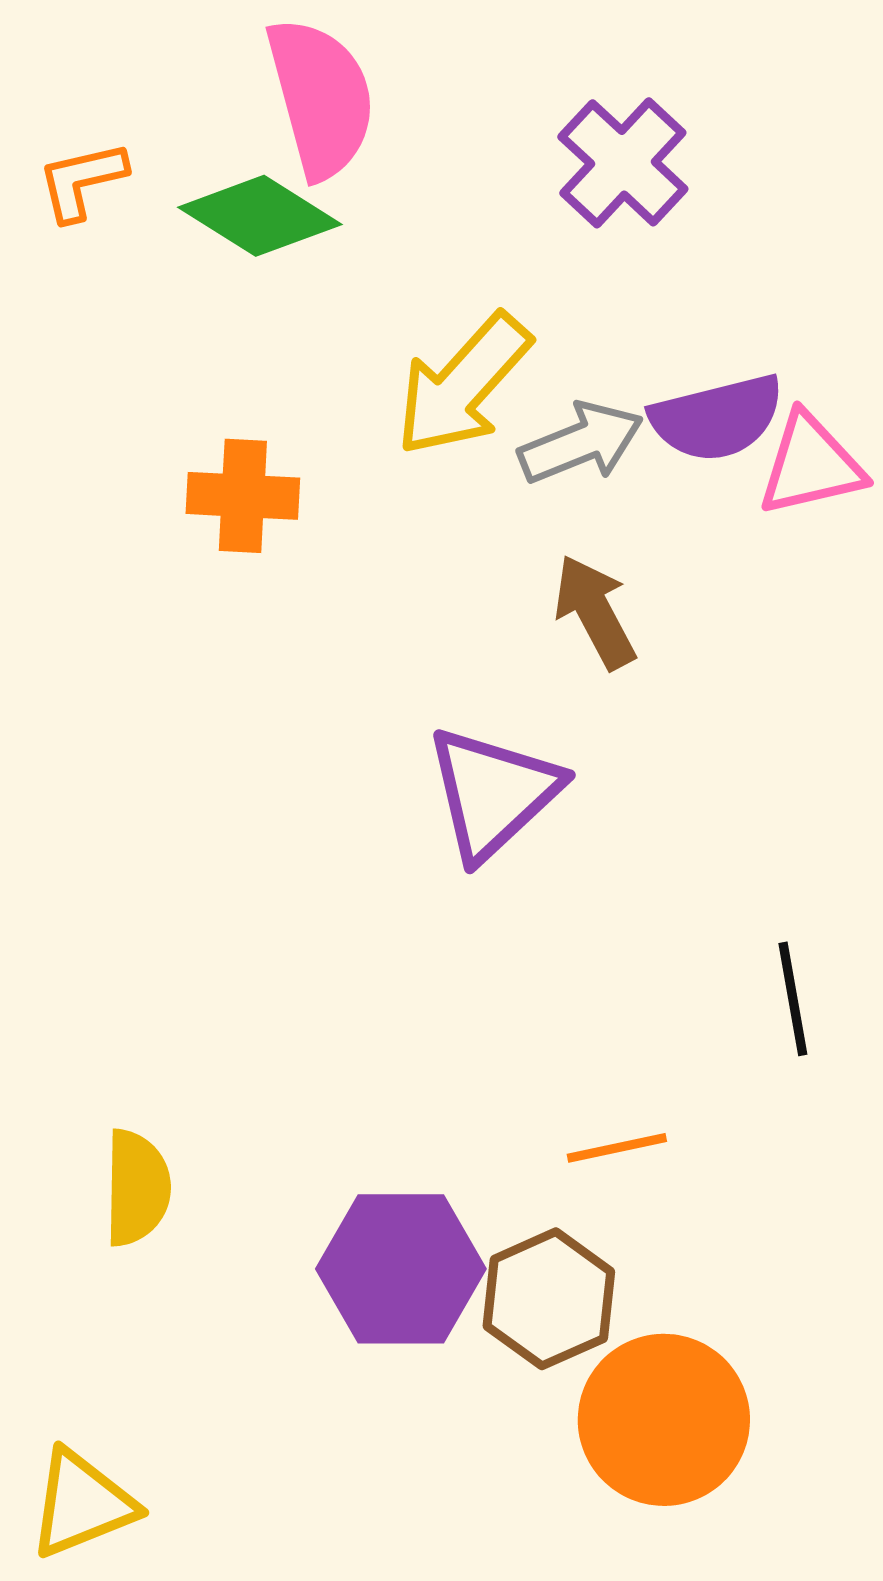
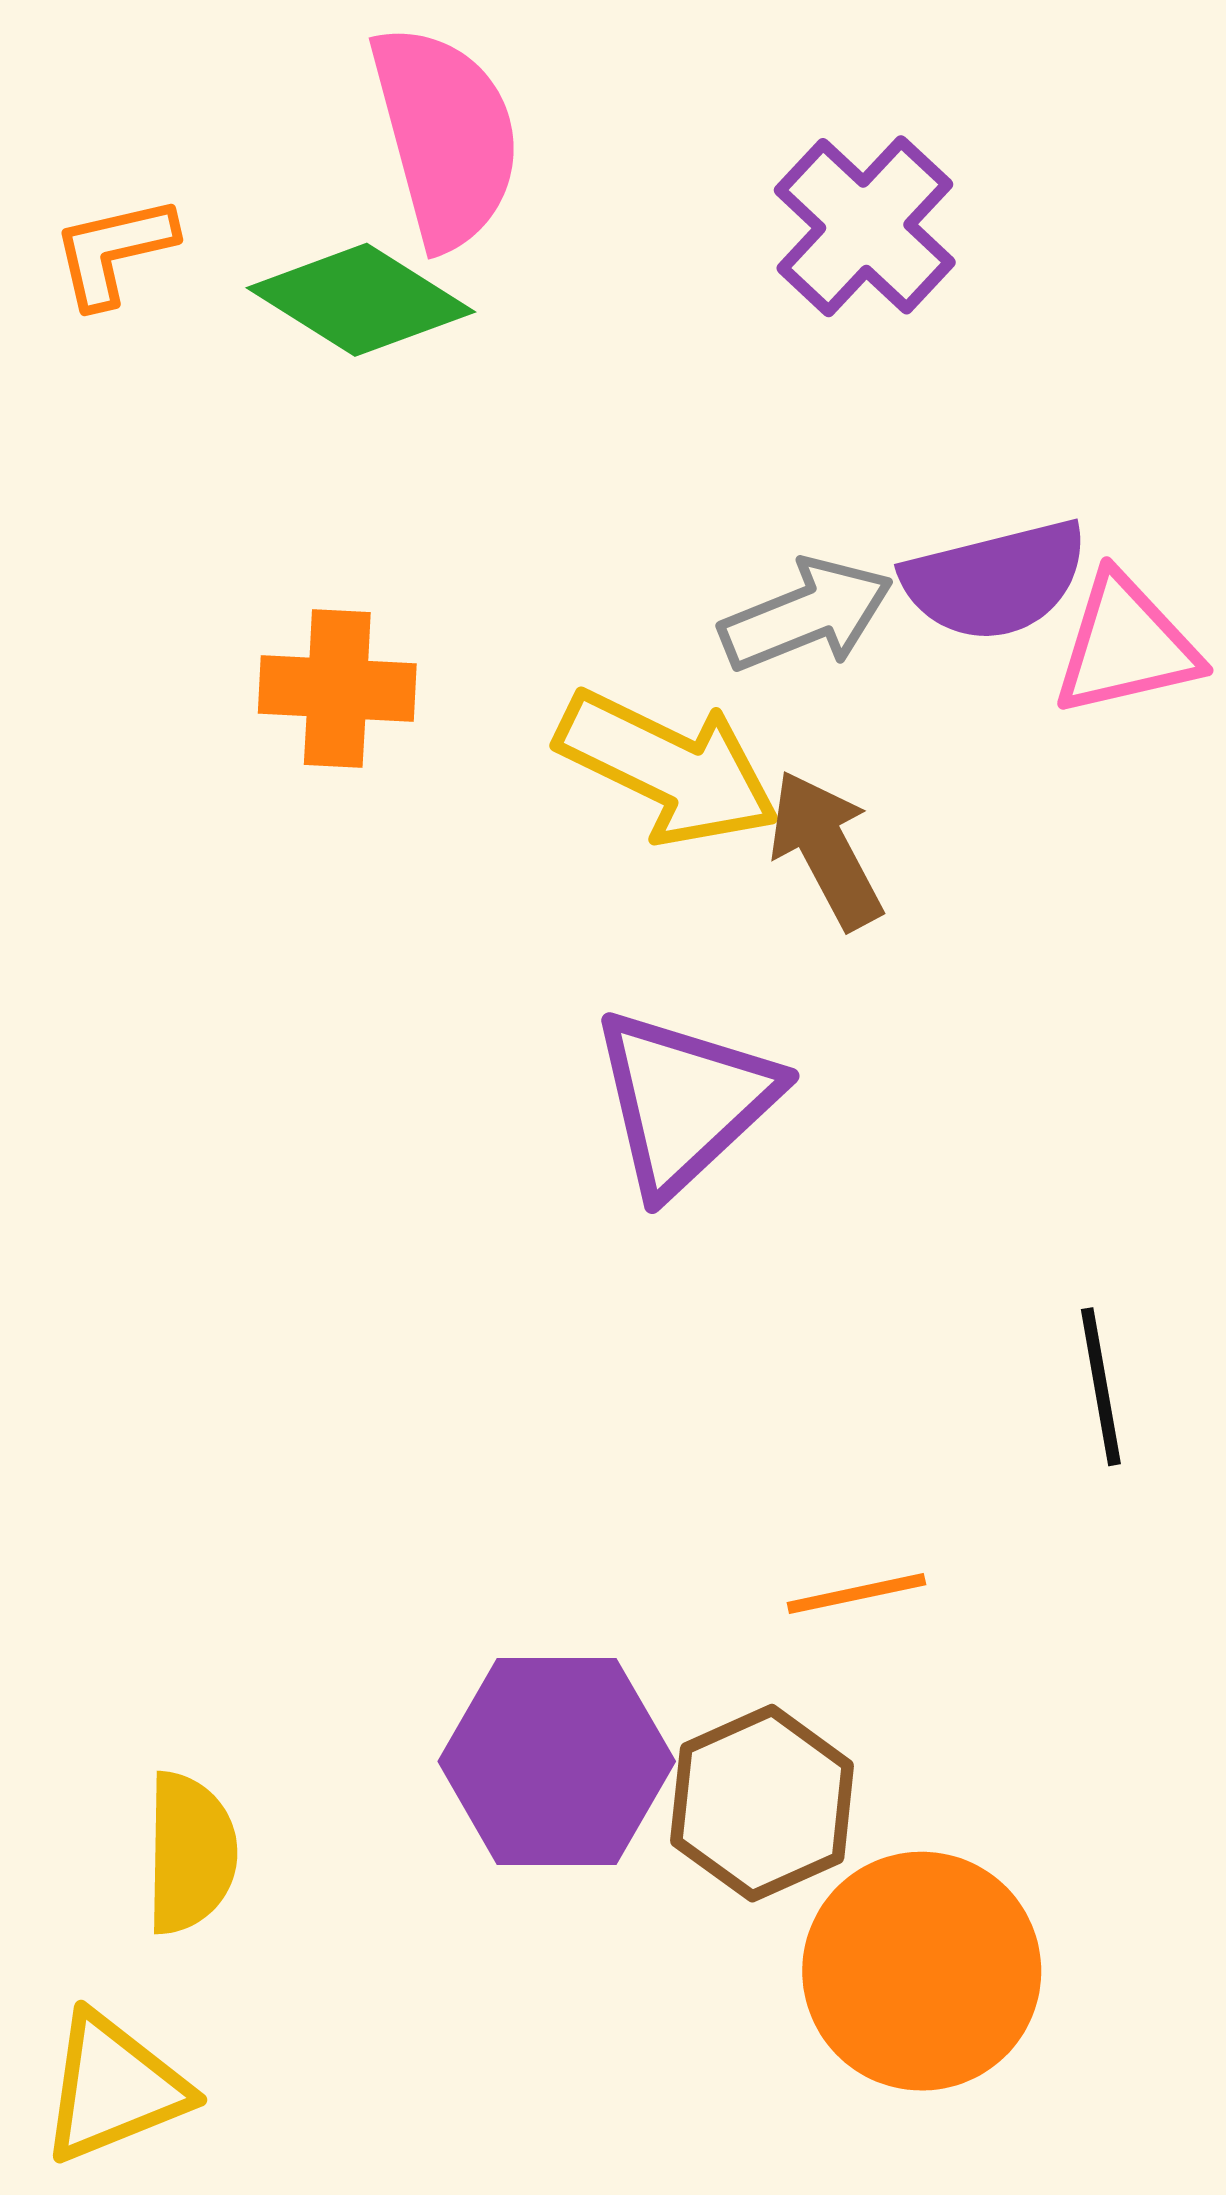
yellow arrow: (463, 385) -> (668, 768), moved, turned -106
yellow semicircle: (137, 1188) -> (190, 1853), moved

